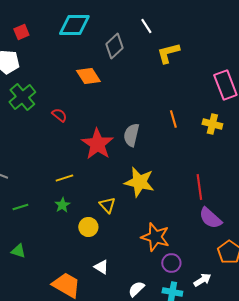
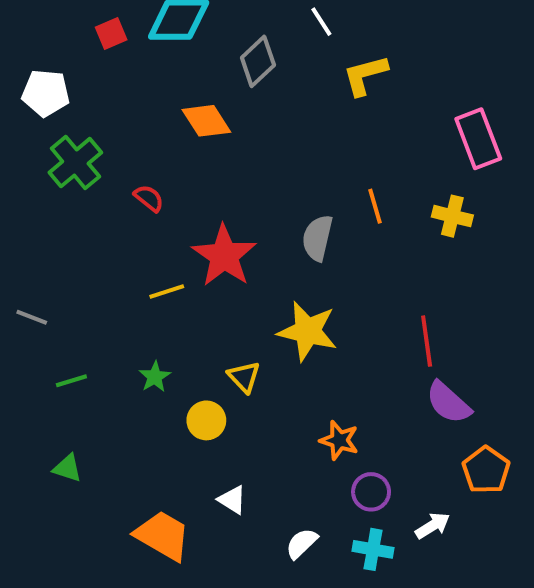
red square: (21, 32) -> (111, 34), moved
gray semicircle: (131, 135) -> (317, 238), moved
yellow line: (64, 178) -> (167, 291), moved
orange star: (155, 237) -> (339, 440), size x0.7

